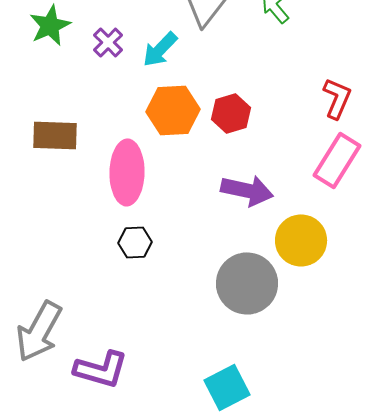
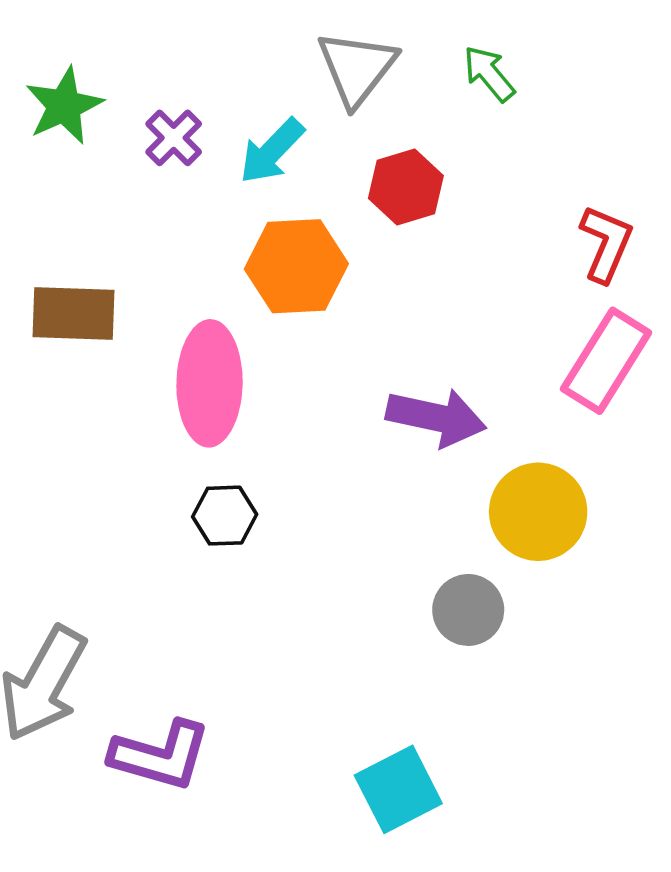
red hexagon: (231, 113) -> (406, 187), moved
gray circle: (247, 283) -> (468, 610), moved, size x0.6

